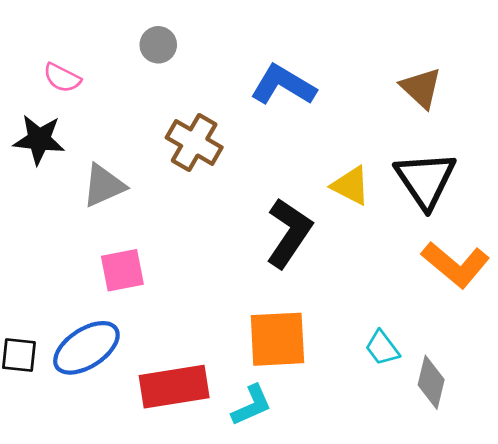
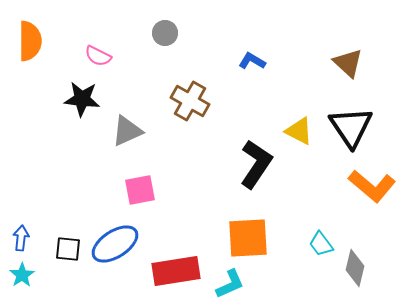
blue L-shape: (283, 85) -> (252, 61), size x0.6

